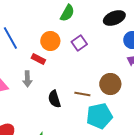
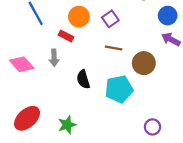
brown line: (82, 94) -> (114, 48), moved
cyan pentagon: (99, 116) -> (119, 89), moved

